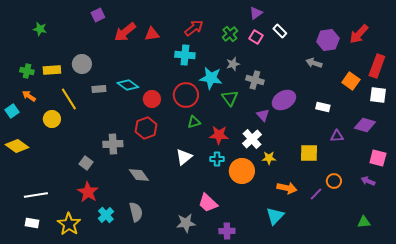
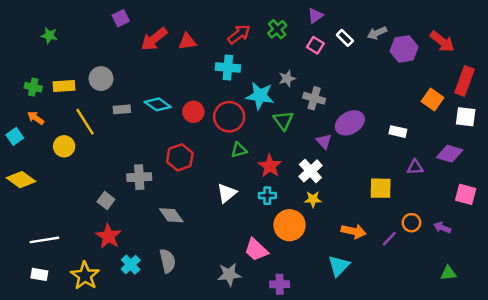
green cross: (230, 34) -> (277, 29), moved
red arrow: (359, 34) -> (442, 42), turned -95
gray arrow: (314, 63) -> (377, 33), moved, turned -42
red circle: (152, 99) -> (193, 112), moved
red star: (219, 135) -> (270, 166), turned 30
yellow star: (269, 158) -> (313, 199), moved
orange circle: (242, 171) -> (289, 225), moved
purple arrow: (368, 181) -> (442, 228), moved

